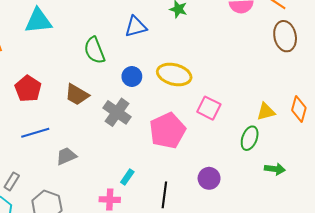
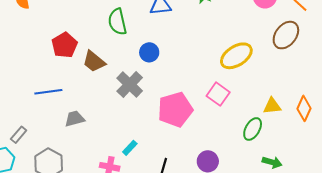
brown ellipse: (285, 36) -> (286, 35), moved, turned 40
yellow ellipse: (174, 74) -> (236, 56), moved, turned -56
red pentagon: (28, 89) -> (64, 45), moved

